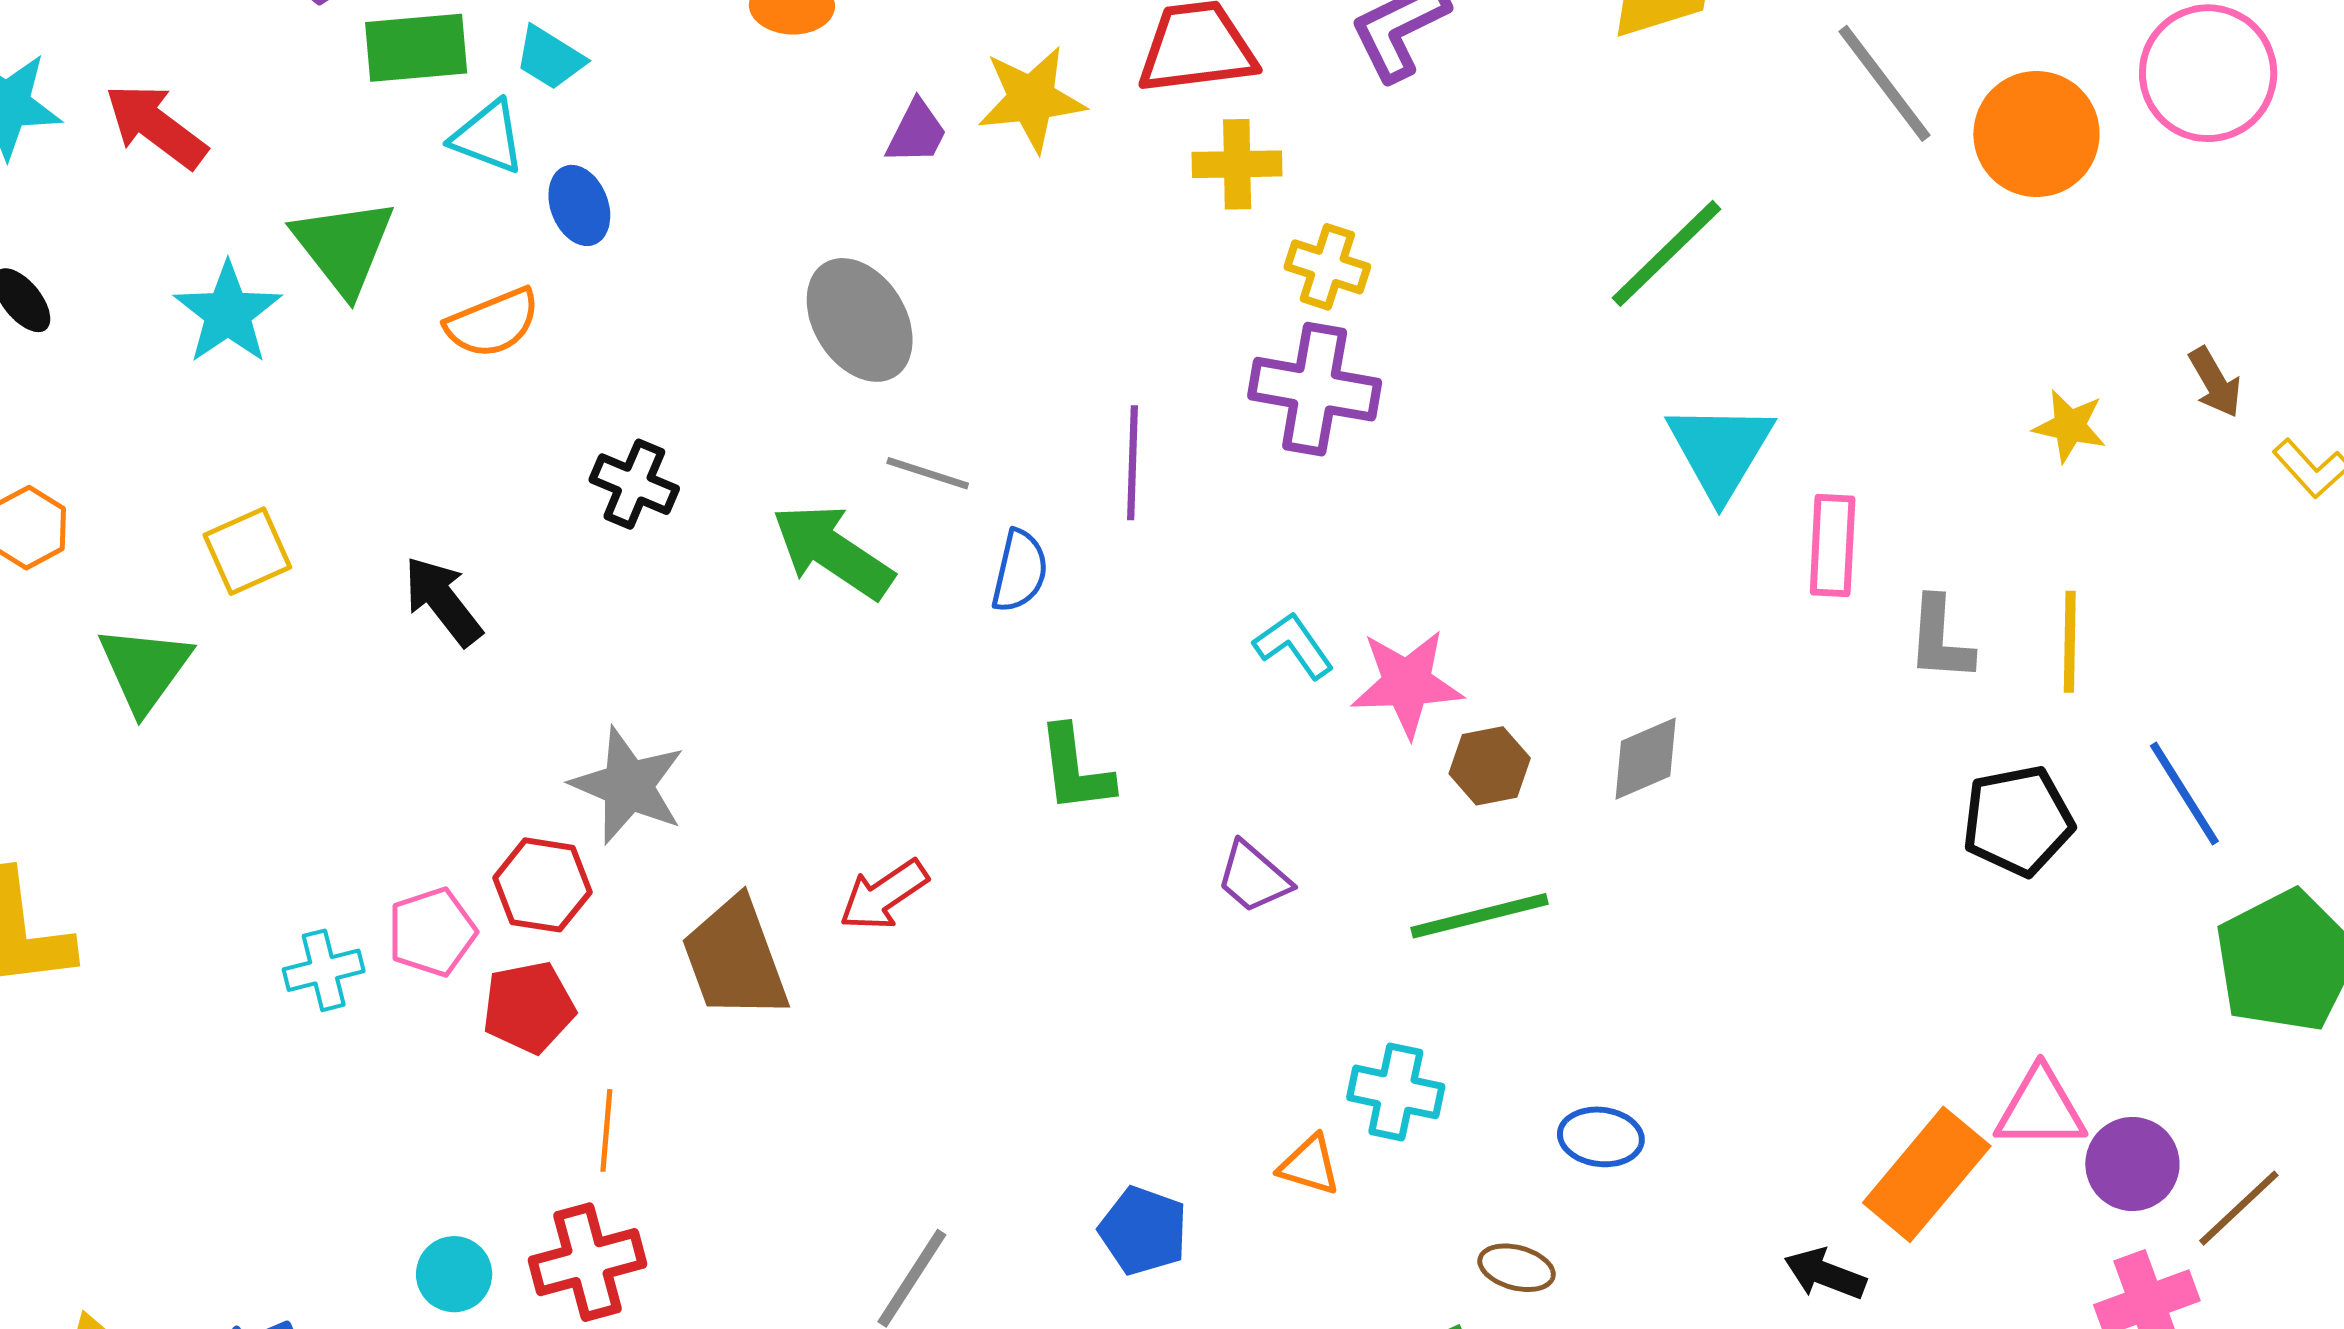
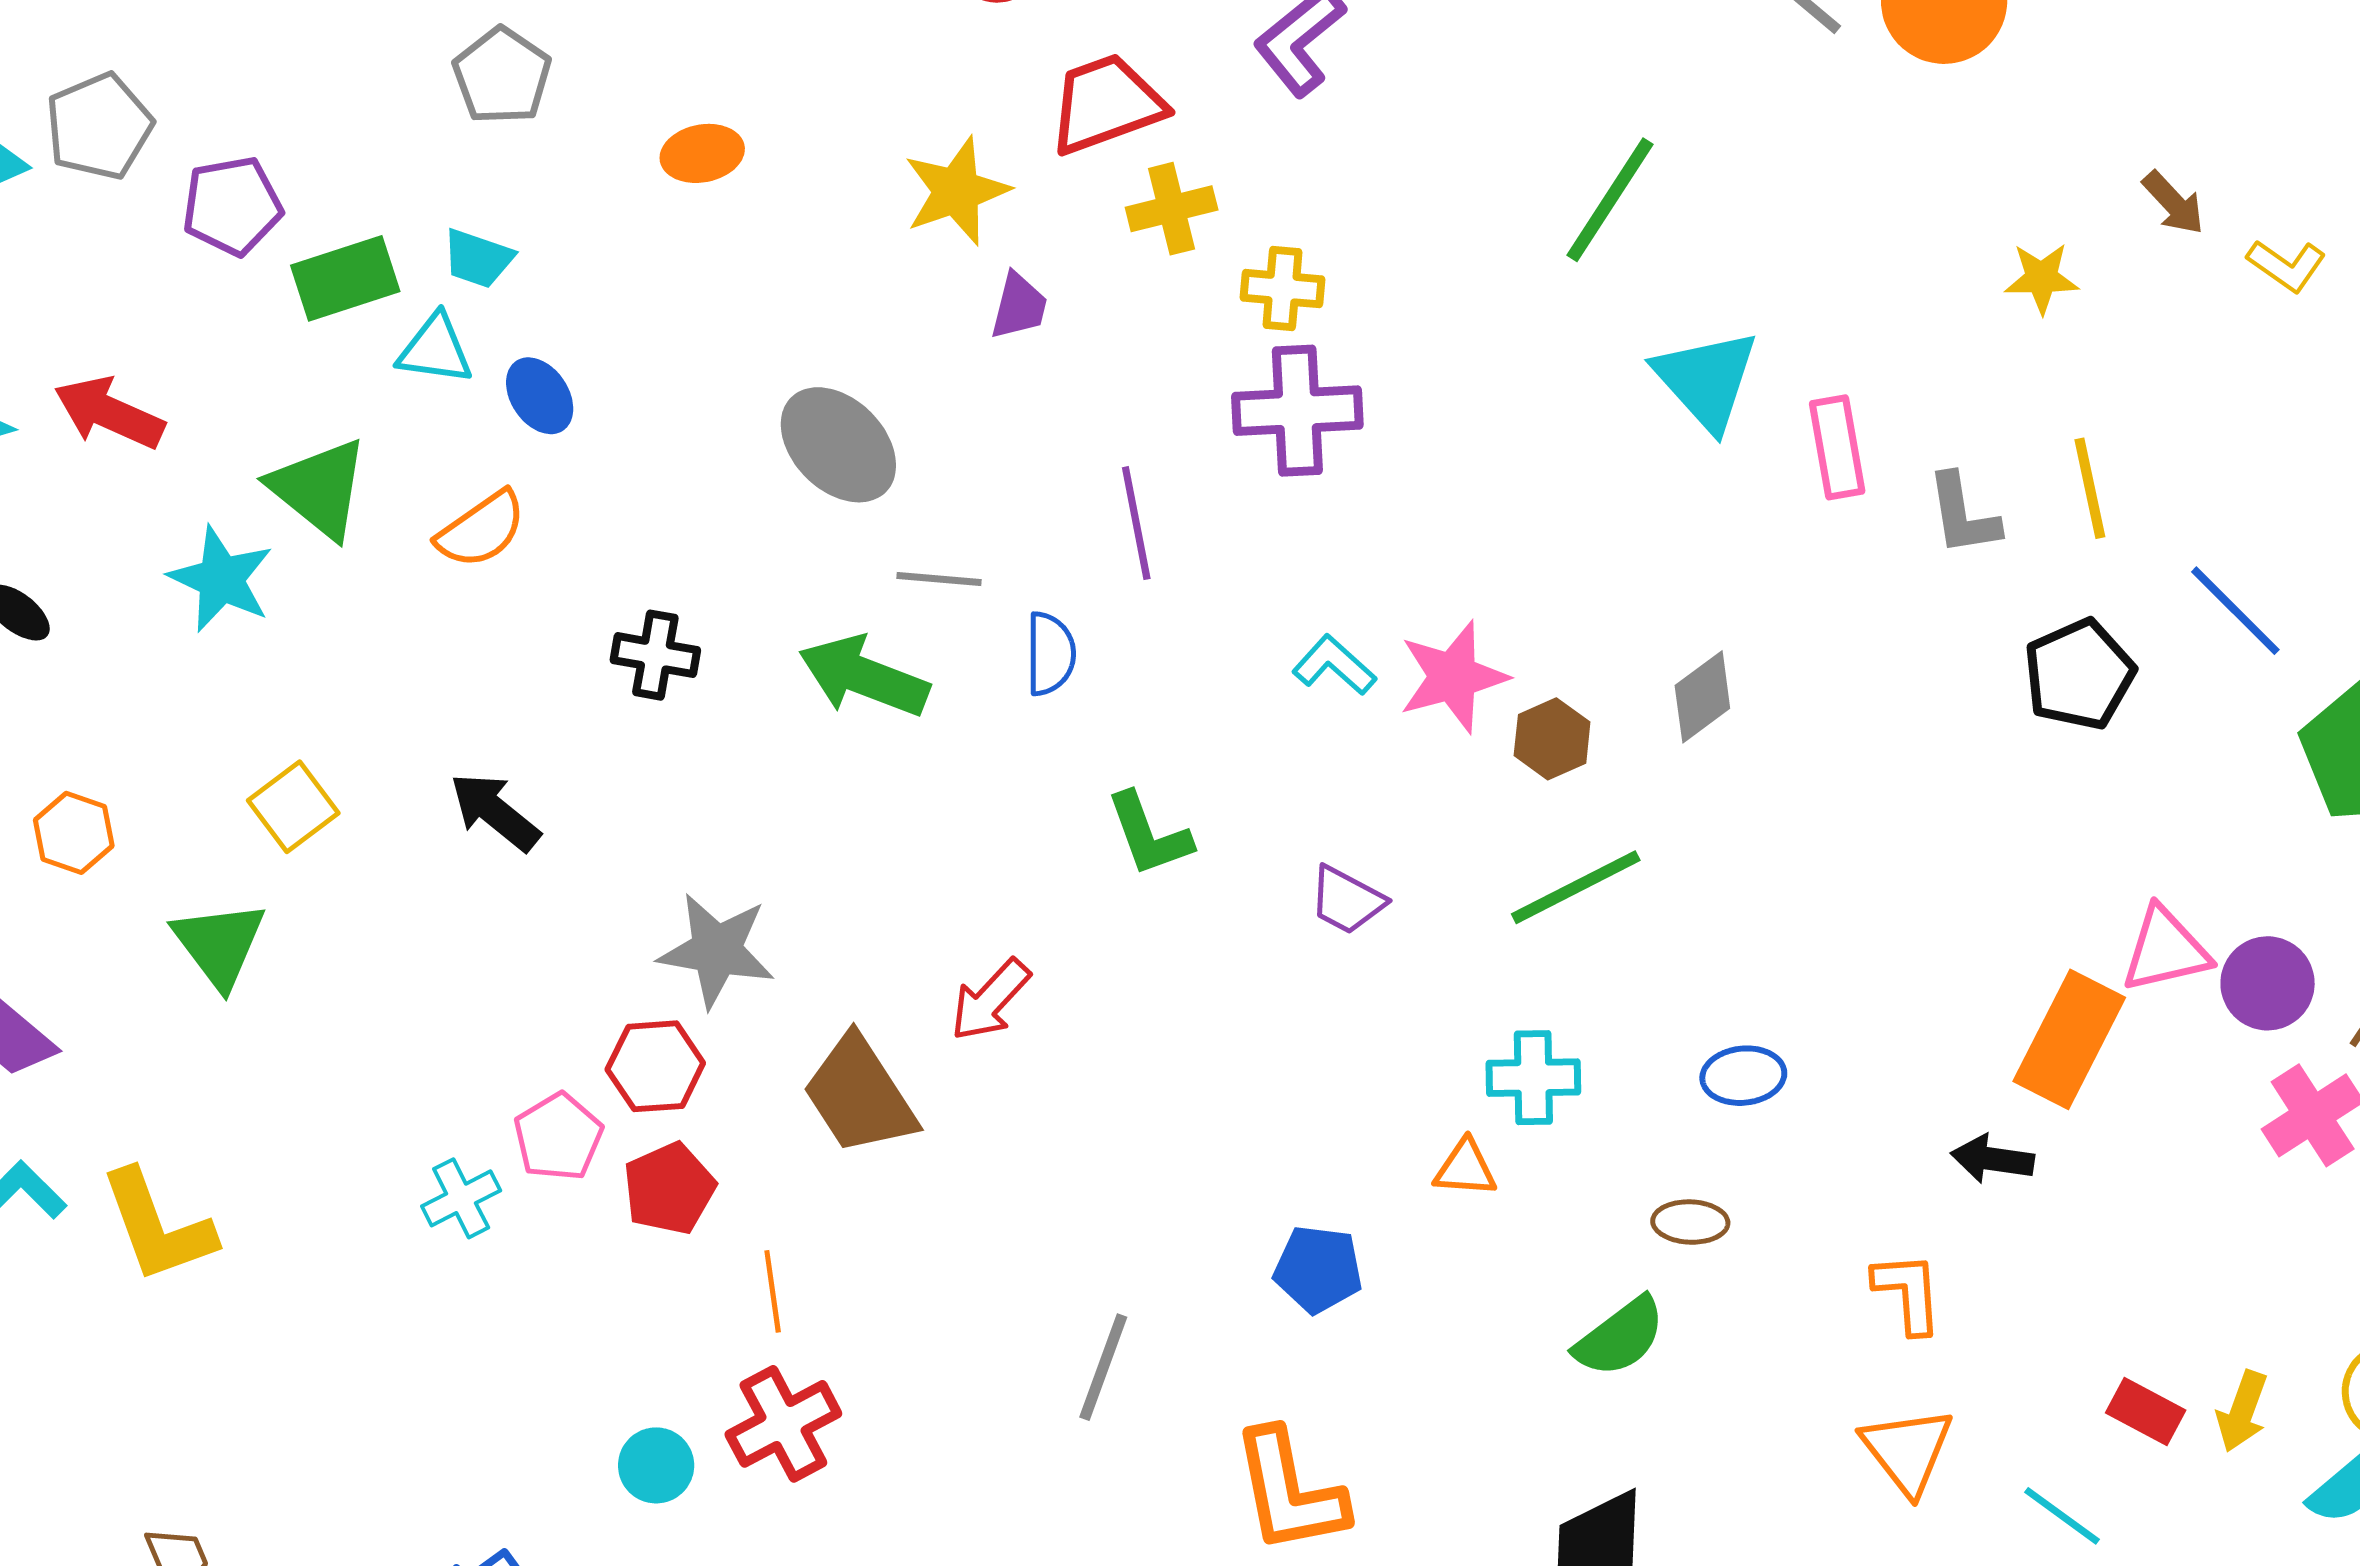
purple trapezoid: (917, 132) -> (1019, 306), moved

